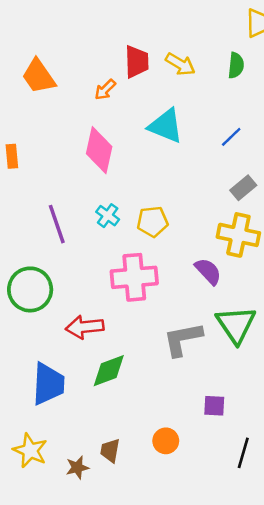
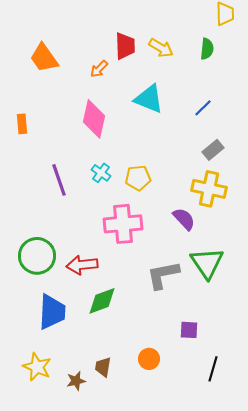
green circle: (30, 289) -> (37, 256), moved

